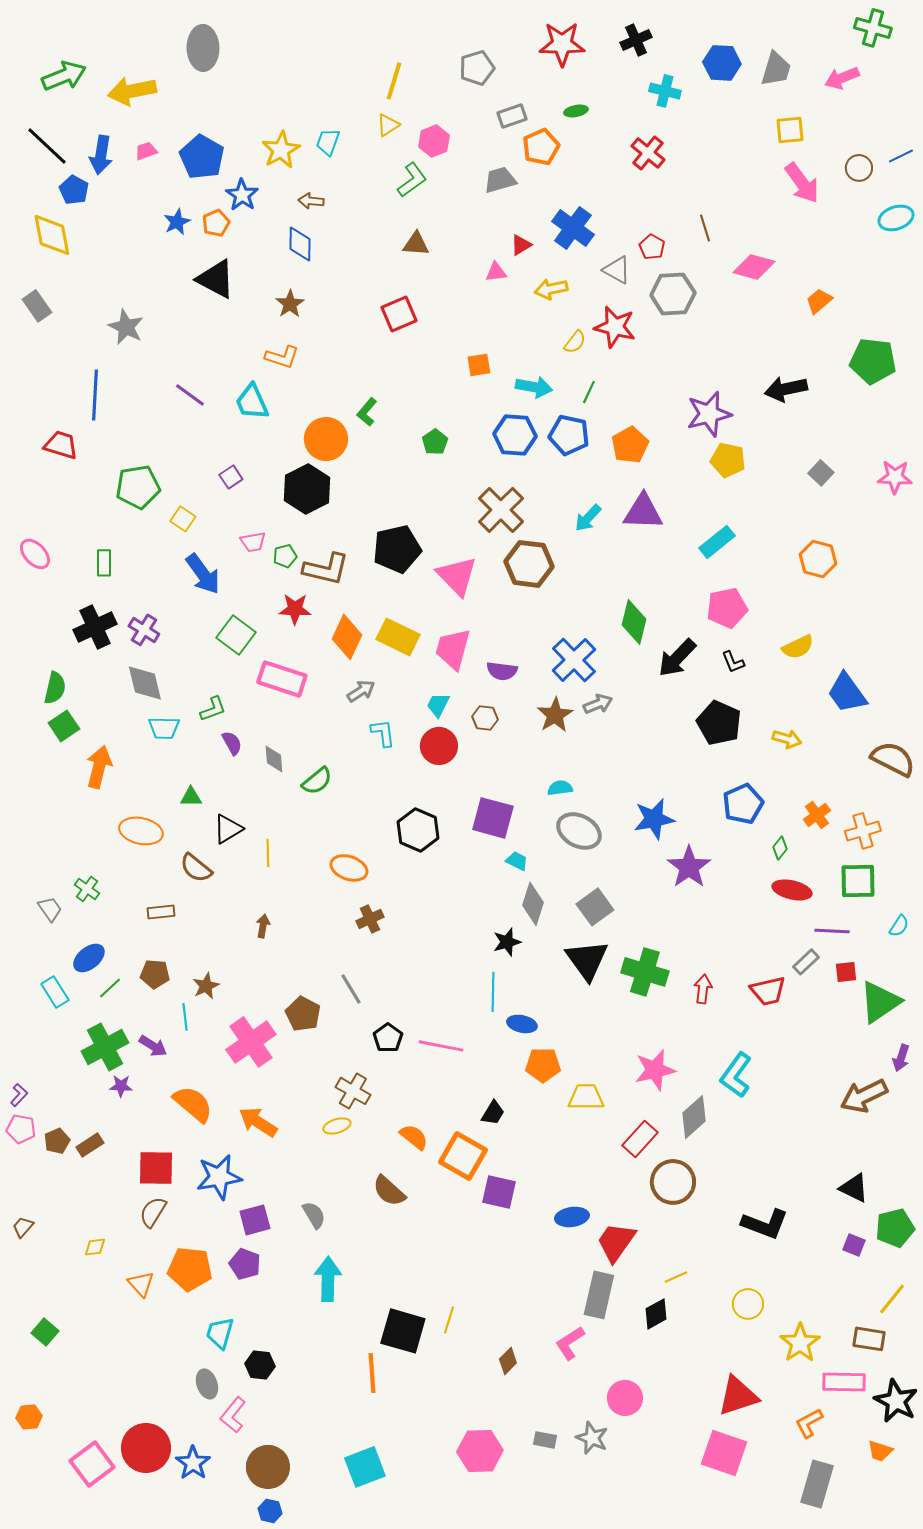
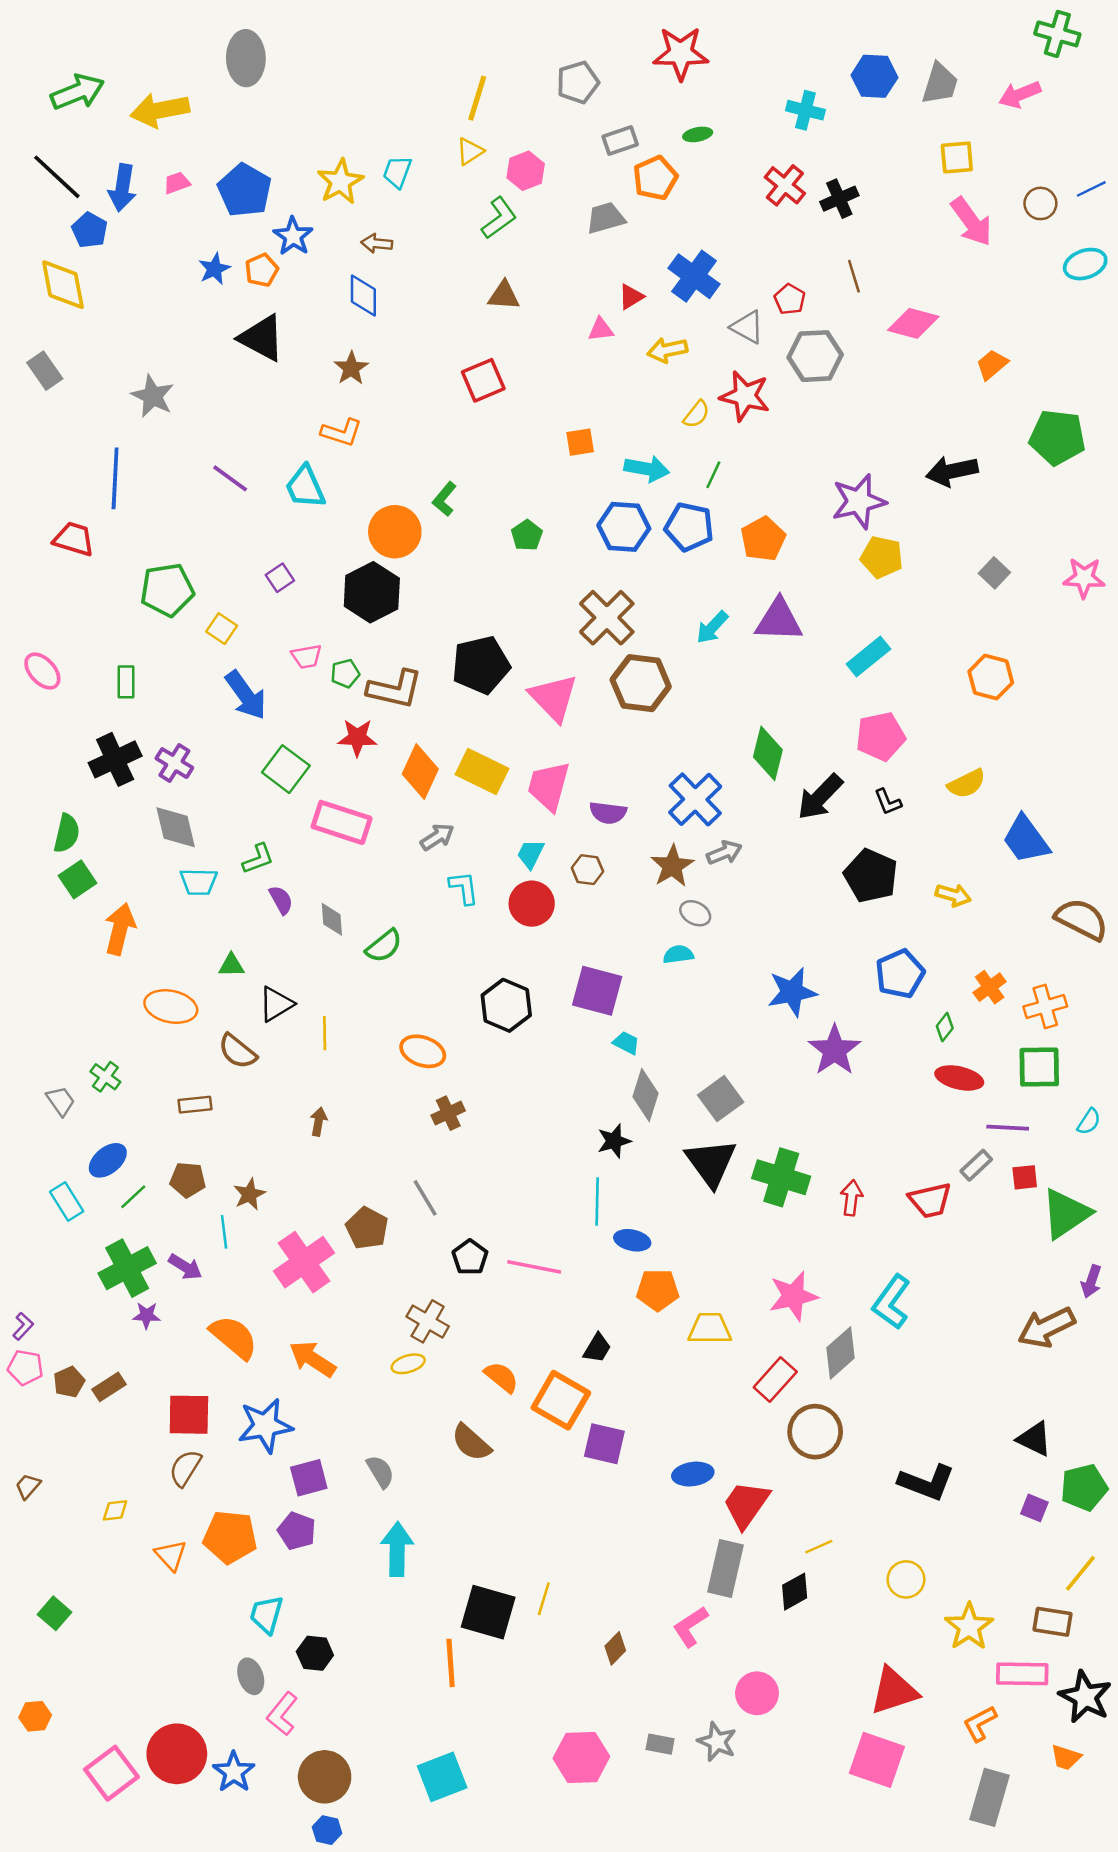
black cross: (636, 40) -> (839, 199), moved
gray ellipse: (579, 831) -> (695, 913), moved, size x0.6

